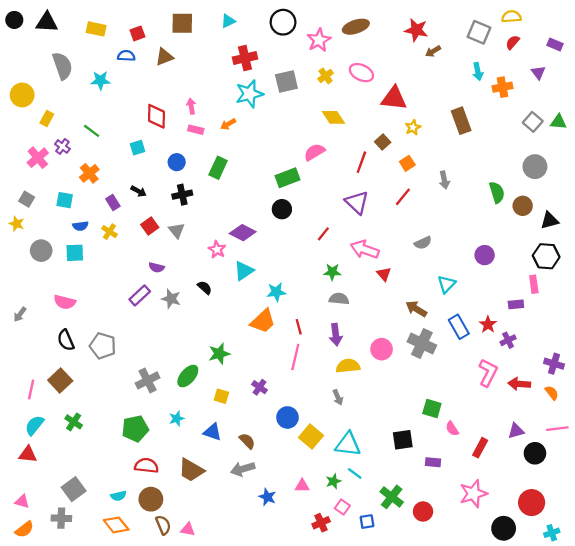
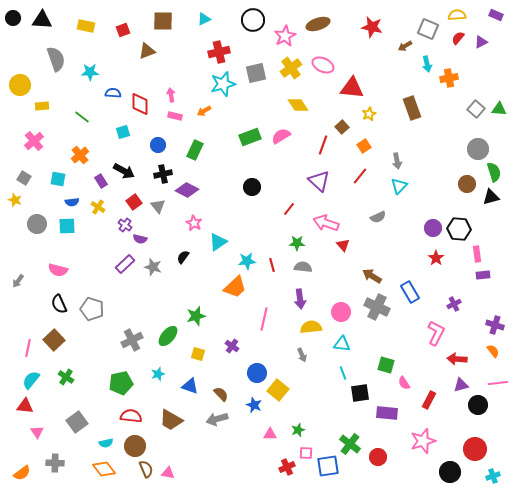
purple rectangle: (555, 45) -> (496, 15), moved
brown arrow: (433, 51) -> (405, 46), moved
blue semicircle: (126, 56) -> (113, 93), moved
purple triangle: (538, 73) -> (481, 42), moved, turned 40
yellow cross: (326, 76) -> (291, 68), size x1.5
yellow rectangle: (47, 118) -> (42, 106), turned 56
purple cross: (62, 146) -> (125, 225), moved
green rectangle: (288, 178) -> (250, 137), moved
black arrow: (139, 191) -> (124, 171), size x1.5
green semicircle: (497, 192) -> (494, 172), moved
purple diamond: (243, 233) -> (187, 190), moved
black hexagon: (546, 256) -> (459, 229), moved
cyan triangle: (446, 284) -> (399, 186), moved
black semicircle: (205, 288) -> (183, 257), turned -96
purple rectangle: (516, 304) -> (483, 275), moved
red star: (488, 325) -> (436, 258), moved
red line: (299, 327) -> (272, 265), moved
red arrow: (519, 384) -> (457, 359), moved
cyan triangle: (348, 444) -> (342, 344), moved, size x0.7
purple rectangle: (433, 462) -> (387, 413), size x1.5
cyan line: (355, 473) -> (343, 373), moved, turned 32
gray square: (74, 489) -> (77, 422), moved
blue star: (267, 497) -> (254, 405), moved
pink triangle: (22, 501) -> (37, 432), moved, turned 40
pink square: (342, 507) -> (306, 453), turned -32
blue square: (367, 522) -> (328, 466), size x1.6

